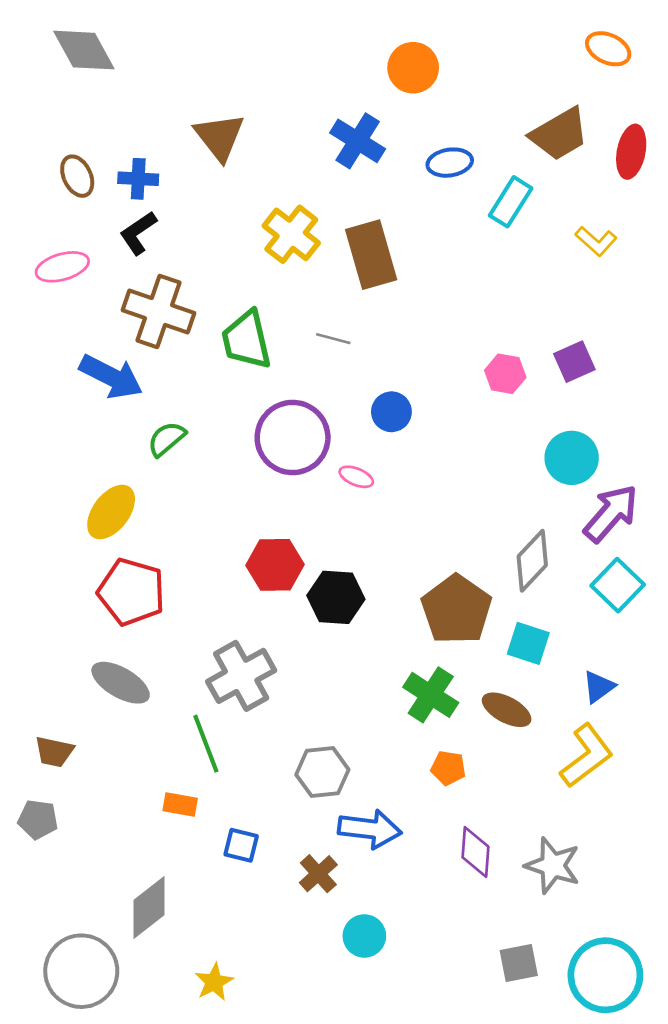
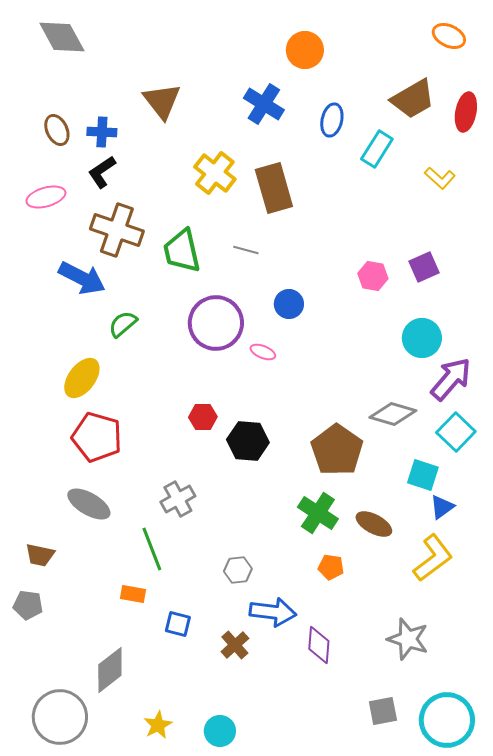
blue ellipse: (450, 163) -> (332, 120), turned -68
gray diamond: (532, 561) -> (393, 414), turned 63
red hexagon: (275, 565) -> (203, 417), size x0.7
cyan square: (528, 643) -> (423, 475), moved
gray cross: (241, 676) -> (178, 499), size x0.7
gray hexagon: (322, 772) -> (238, 570), size x0.7
purple diamond: (475, 852) -> (319, 645), moved
cyan circle: (364, 936) -> (220, 731), moved

